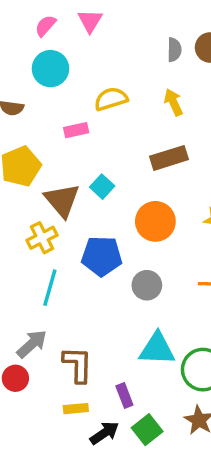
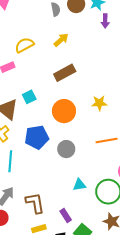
yellow arrow: (173, 102) -> (61, 40), turned 84
cyan square: (102, 187) -> (29, 97), turned 32
cyan triangle: (157, 349) -> (79, 185), size x0.6

